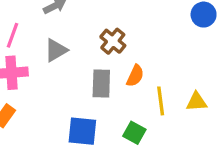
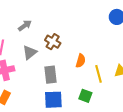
brown cross: (113, 41) -> (53, 42), moved
gray rectangle: (101, 83) -> (51, 75), moved

